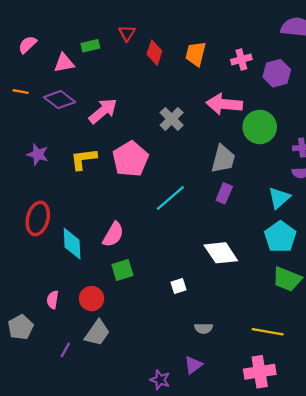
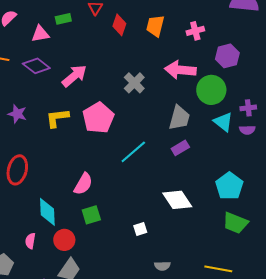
purple hexagon: (277, 73) -> (227, 56), moved
purple rectangle: (224, 193) -> (180, 148), turned 36
cyan triangle: (279, 198) -> (223, 122), moved, turned -40
cyan diamond: (72, 244) -> (47, 212), moved

